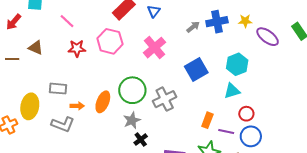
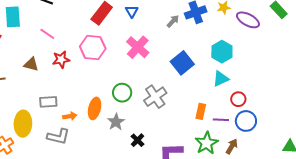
brown triangle: (36, 48) -> (31, 64), moved
green circle: (132, 90) -> (122, 93), size x0.7
gray star: (132, 120) -> (116, 122), moved

